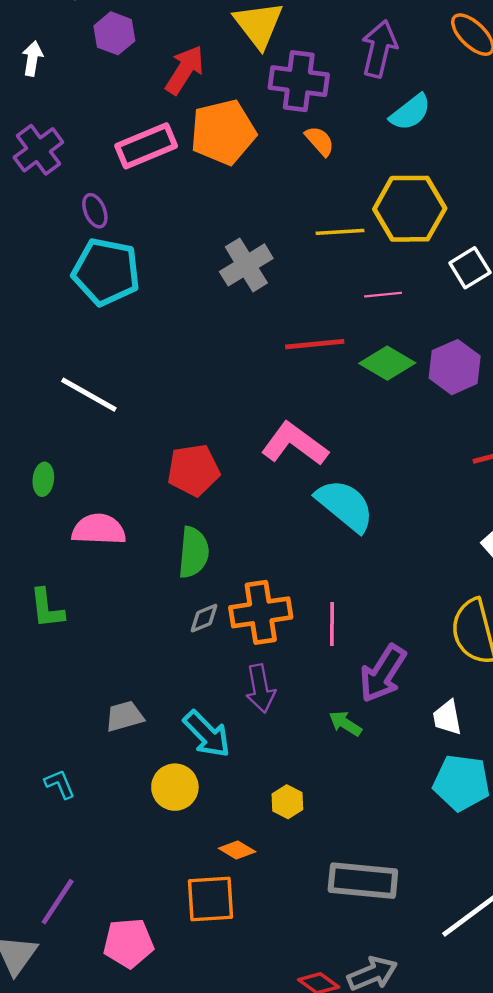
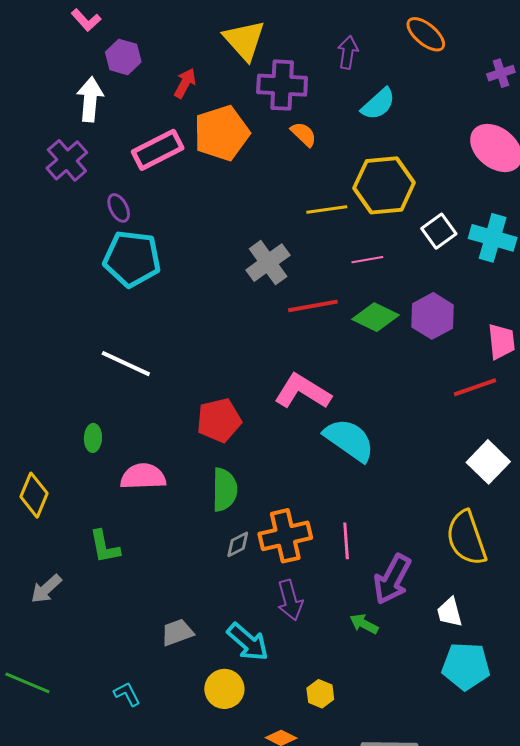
purple arrow: (379, 49) -> (348, 52), size x0.7
white arrow: (32, 58) -> (90, 99), moved, size x1.5
red arrow: (185, 70) -> (185, 83), size x0.7
gray cross: (246, 265) -> (268, 263), moved

